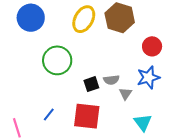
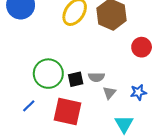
green circle: (57, 60) -> (48, 74), moved
blue star: (148, 77) -> (138, 92), moved, size x0.7

